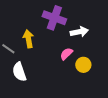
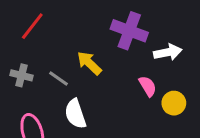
yellow arrow: (28, 39) -> (89, 63), turned -36
pink semicircle: (66, 54) -> (148, 86), turned 104

